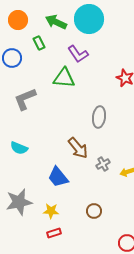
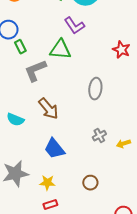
green rectangle: (39, 43) -> (20, 47), moved
gray L-shape: (25, 99) -> (35, 71), moved
brown arrow: (78, 148) -> (48, 109), moved

